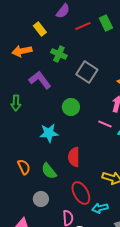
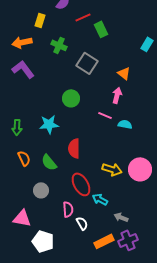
green rectangle: (106, 23) -> (101, 29), moved
yellow rectangle: (40, 29) -> (40, 20), turned 56
purple L-shape: (40, 80) -> (23, 69), moved
green arrow: (16, 103) -> (17, 127), moved
cyan arrow: (100, 208) -> (100, 199), turned 42

